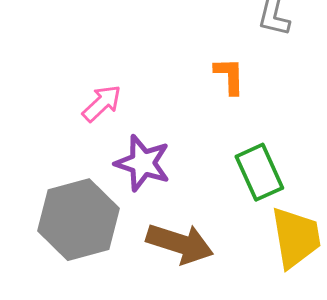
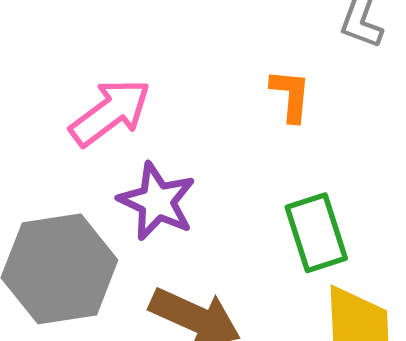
pink arrow: (102, 103) -> (110, 112), size x1.4

